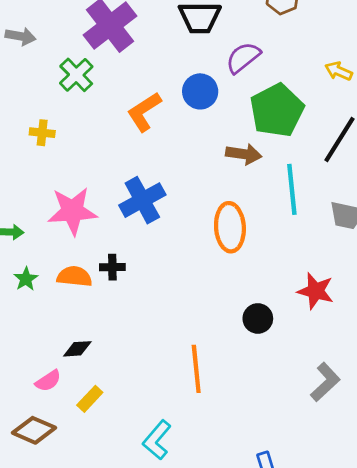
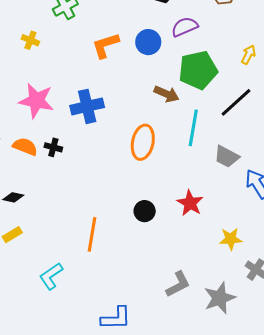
yellow arrow: (339, 71) -> (248, 55), turned 78
gray L-shape: (325, 382) -> (178, 284), moved

